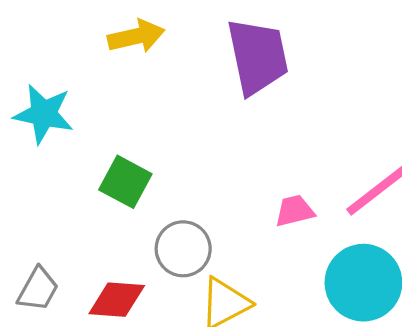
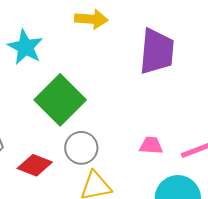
green square: (125, 182) -> (60, 100), size x1.6

